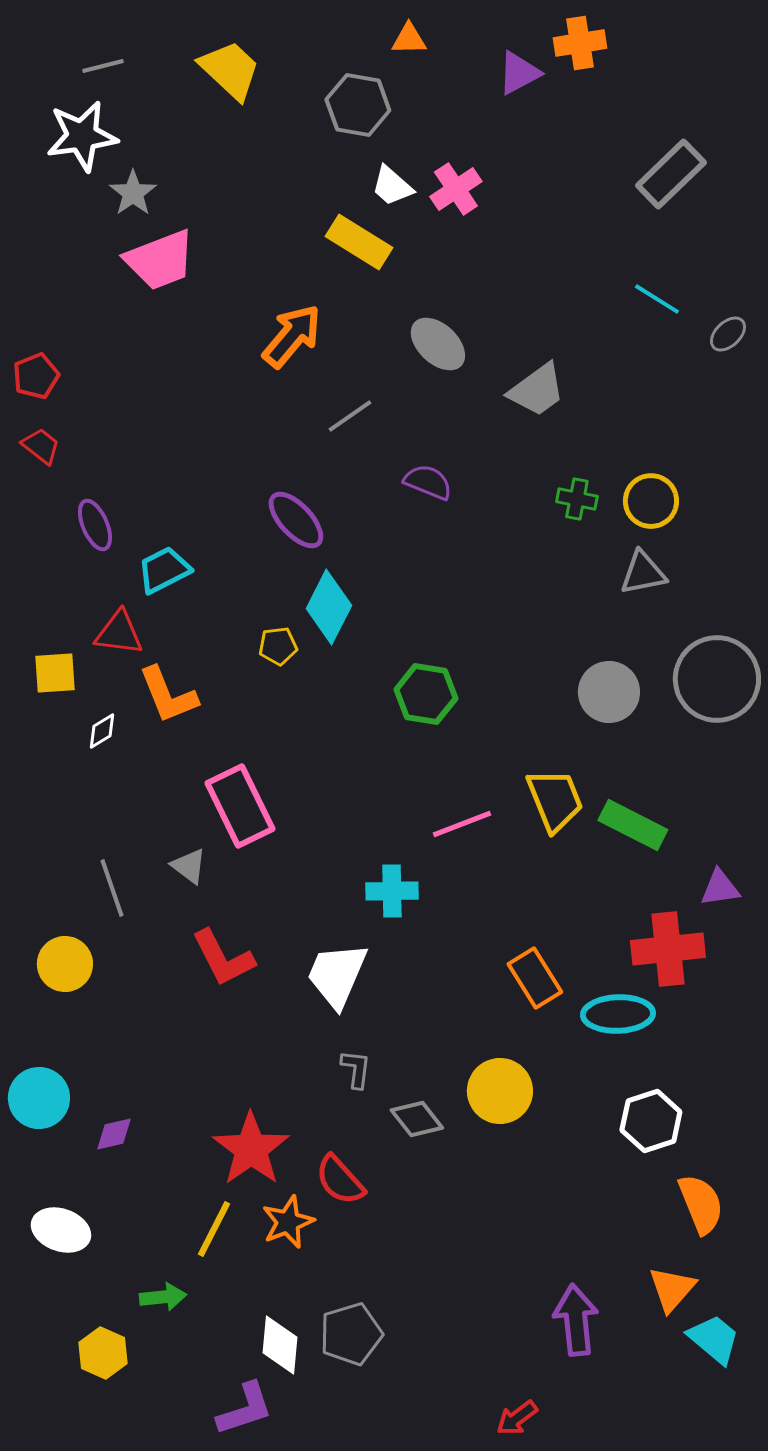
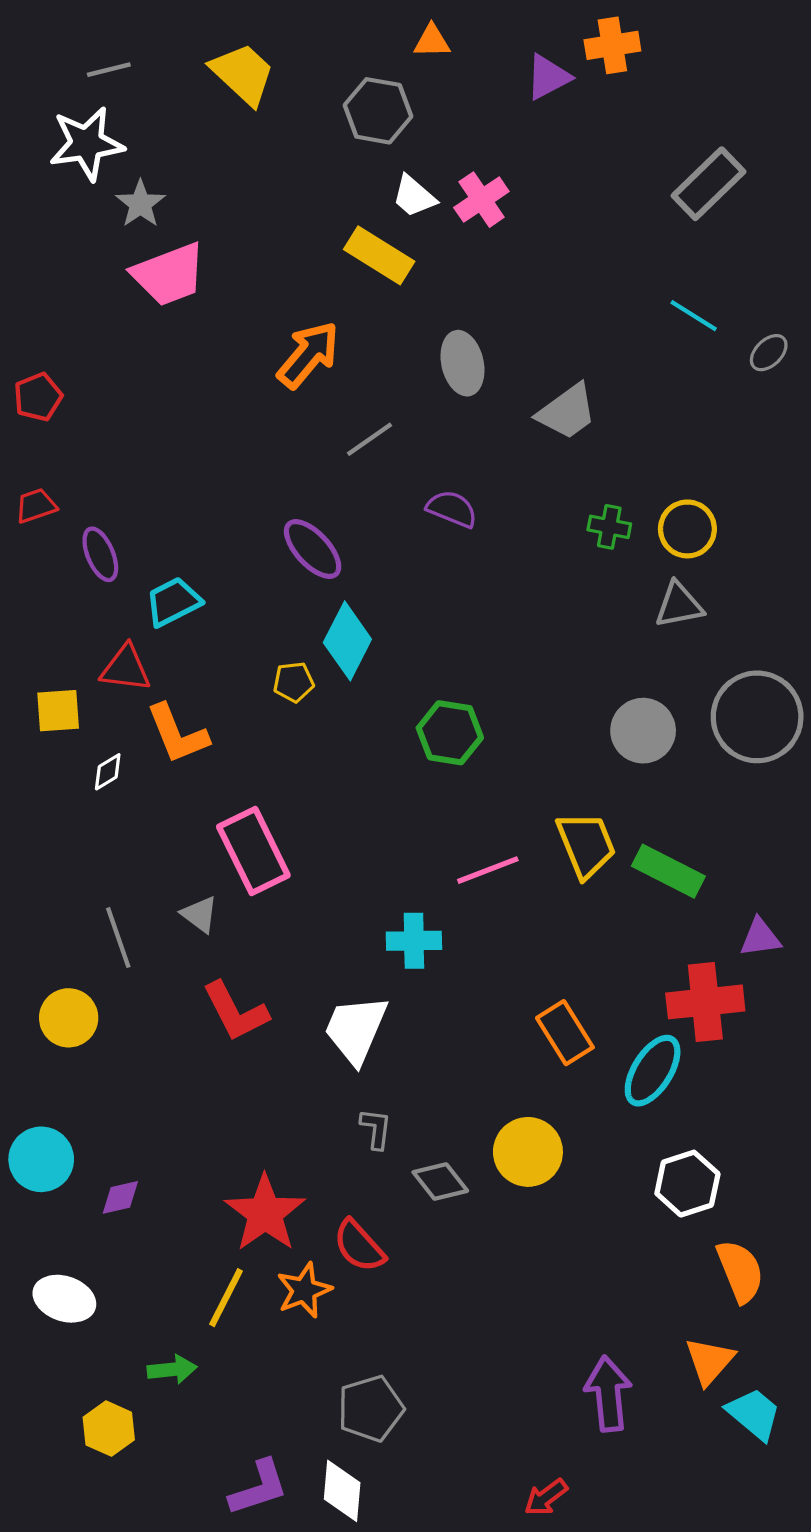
gray ellipse: (438, 344) -> (462, 363), turned 34
red trapezoid: (41, 446) -> (36, 506), moved, turned -57
cyan ellipse: (618, 1014) -> (653, 1071), turned -56
white diamond: (280, 1345) -> (342, 1491), moved

